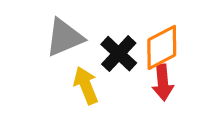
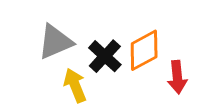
red arrow: (163, 83) -> (177, 77), moved

